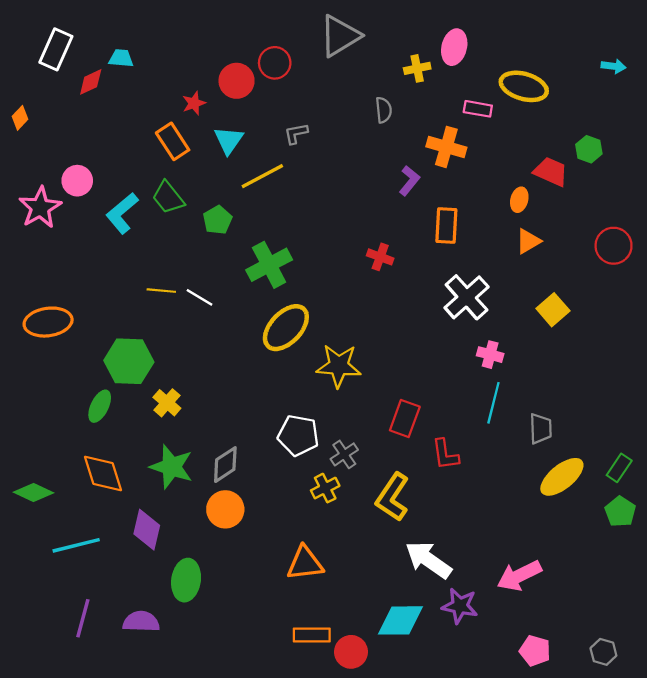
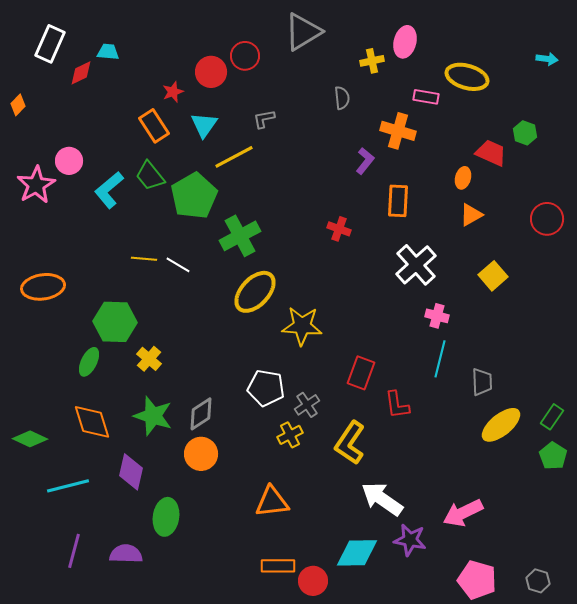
green pentagon: (217, 220) -> (194, 196), size x1.8
pink pentagon: (535, 651) -> (477, 580), size x1.4

